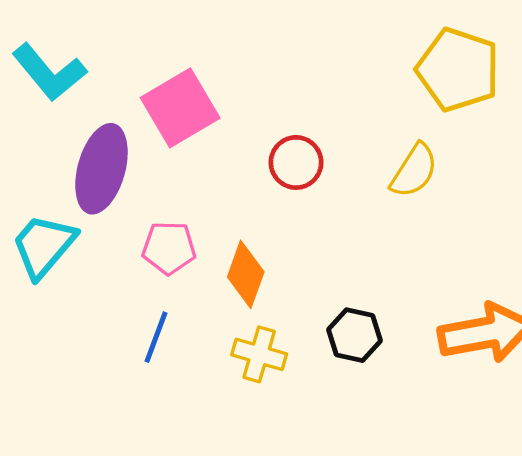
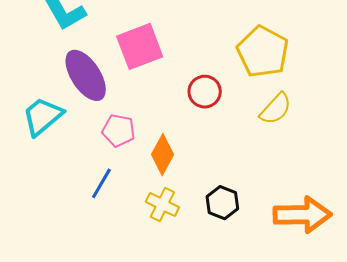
yellow pentagon: (458, 70) -> (263, 52), moved
purple ellipse: (101, 169) -> (86, 75), turned -58

